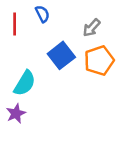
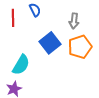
gray arrow: (92, 28) -> (74, 21), turned -35

